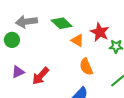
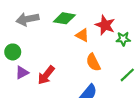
green diamond: (62, 23) -> (64, 18), turned -30
green circle: (12, 40) -> (13, 52), moved

